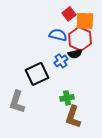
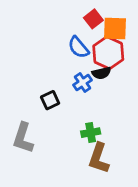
blue semicircle: (58, 35) -> (78, 47), turned -144
black square: (37, 74) -> (50, 100), size x0.6

